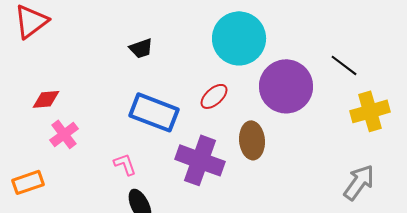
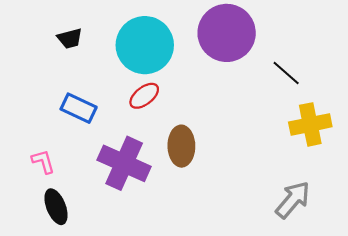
cyan circle: (239, 38) -> (145, 45), moved
purple circle: (286, 86) -> (227, 33), moved
blue rectangle: (154, 112) -> (79, 108), size x0.7

